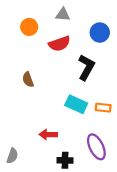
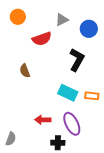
gray triangle: (63, 15) -> (62, 20), moved, turned -32
orange circle: (29, 27) -> (18, 17), moved
red semicircle: (59, 44) -> (42, 39), moved
purple ellipse: (96, 147) -> (72, 124), moved

